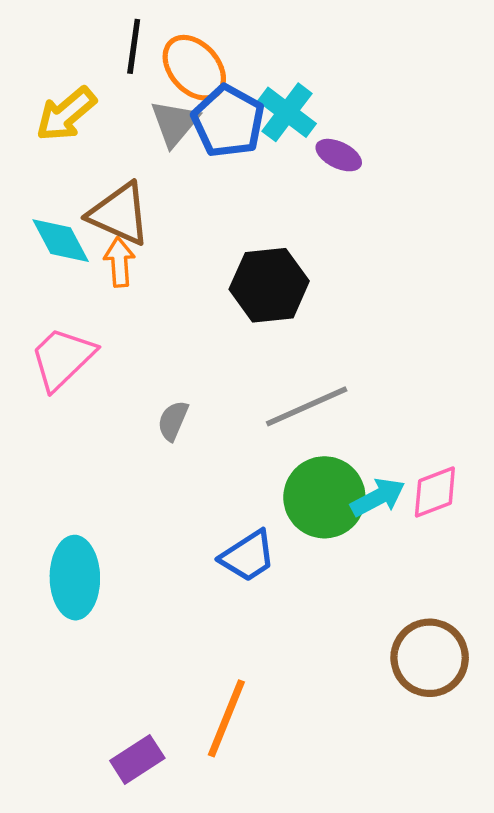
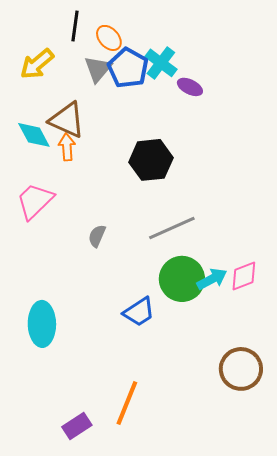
orange ellipse: (194, 68) -> (109, 38), size x0.7

